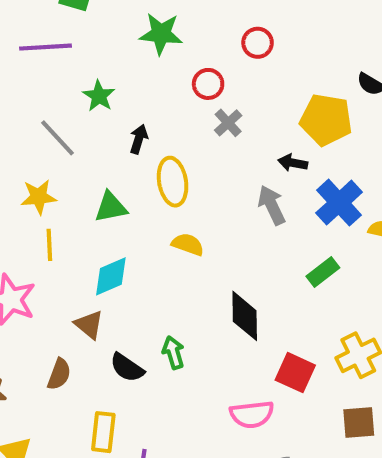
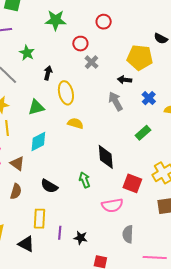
blue cross: (339, 203) -> (149, 98), size x0.6
brown triangle: (89, 325) -> (17, 163), moved
green arrow: (173, 353) -> (85, 180), moved

